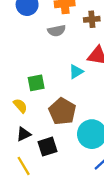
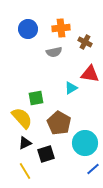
brown cross: (92, 19) -> (85, 42), turned 32
yellow semicircle: (20, 106) -> (22, 118), size x1.6

